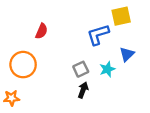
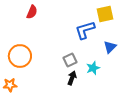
red semicircle: (42, 31) -> (32, 12), moved
cyan star: (107, 69) -> (93, 68), moved

